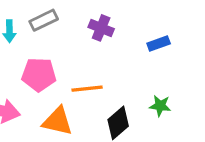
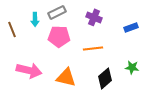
pink pentagon: (39, 75) -> (59, 36), moved
orange line: (87, 89) -> (93, 48), moved

